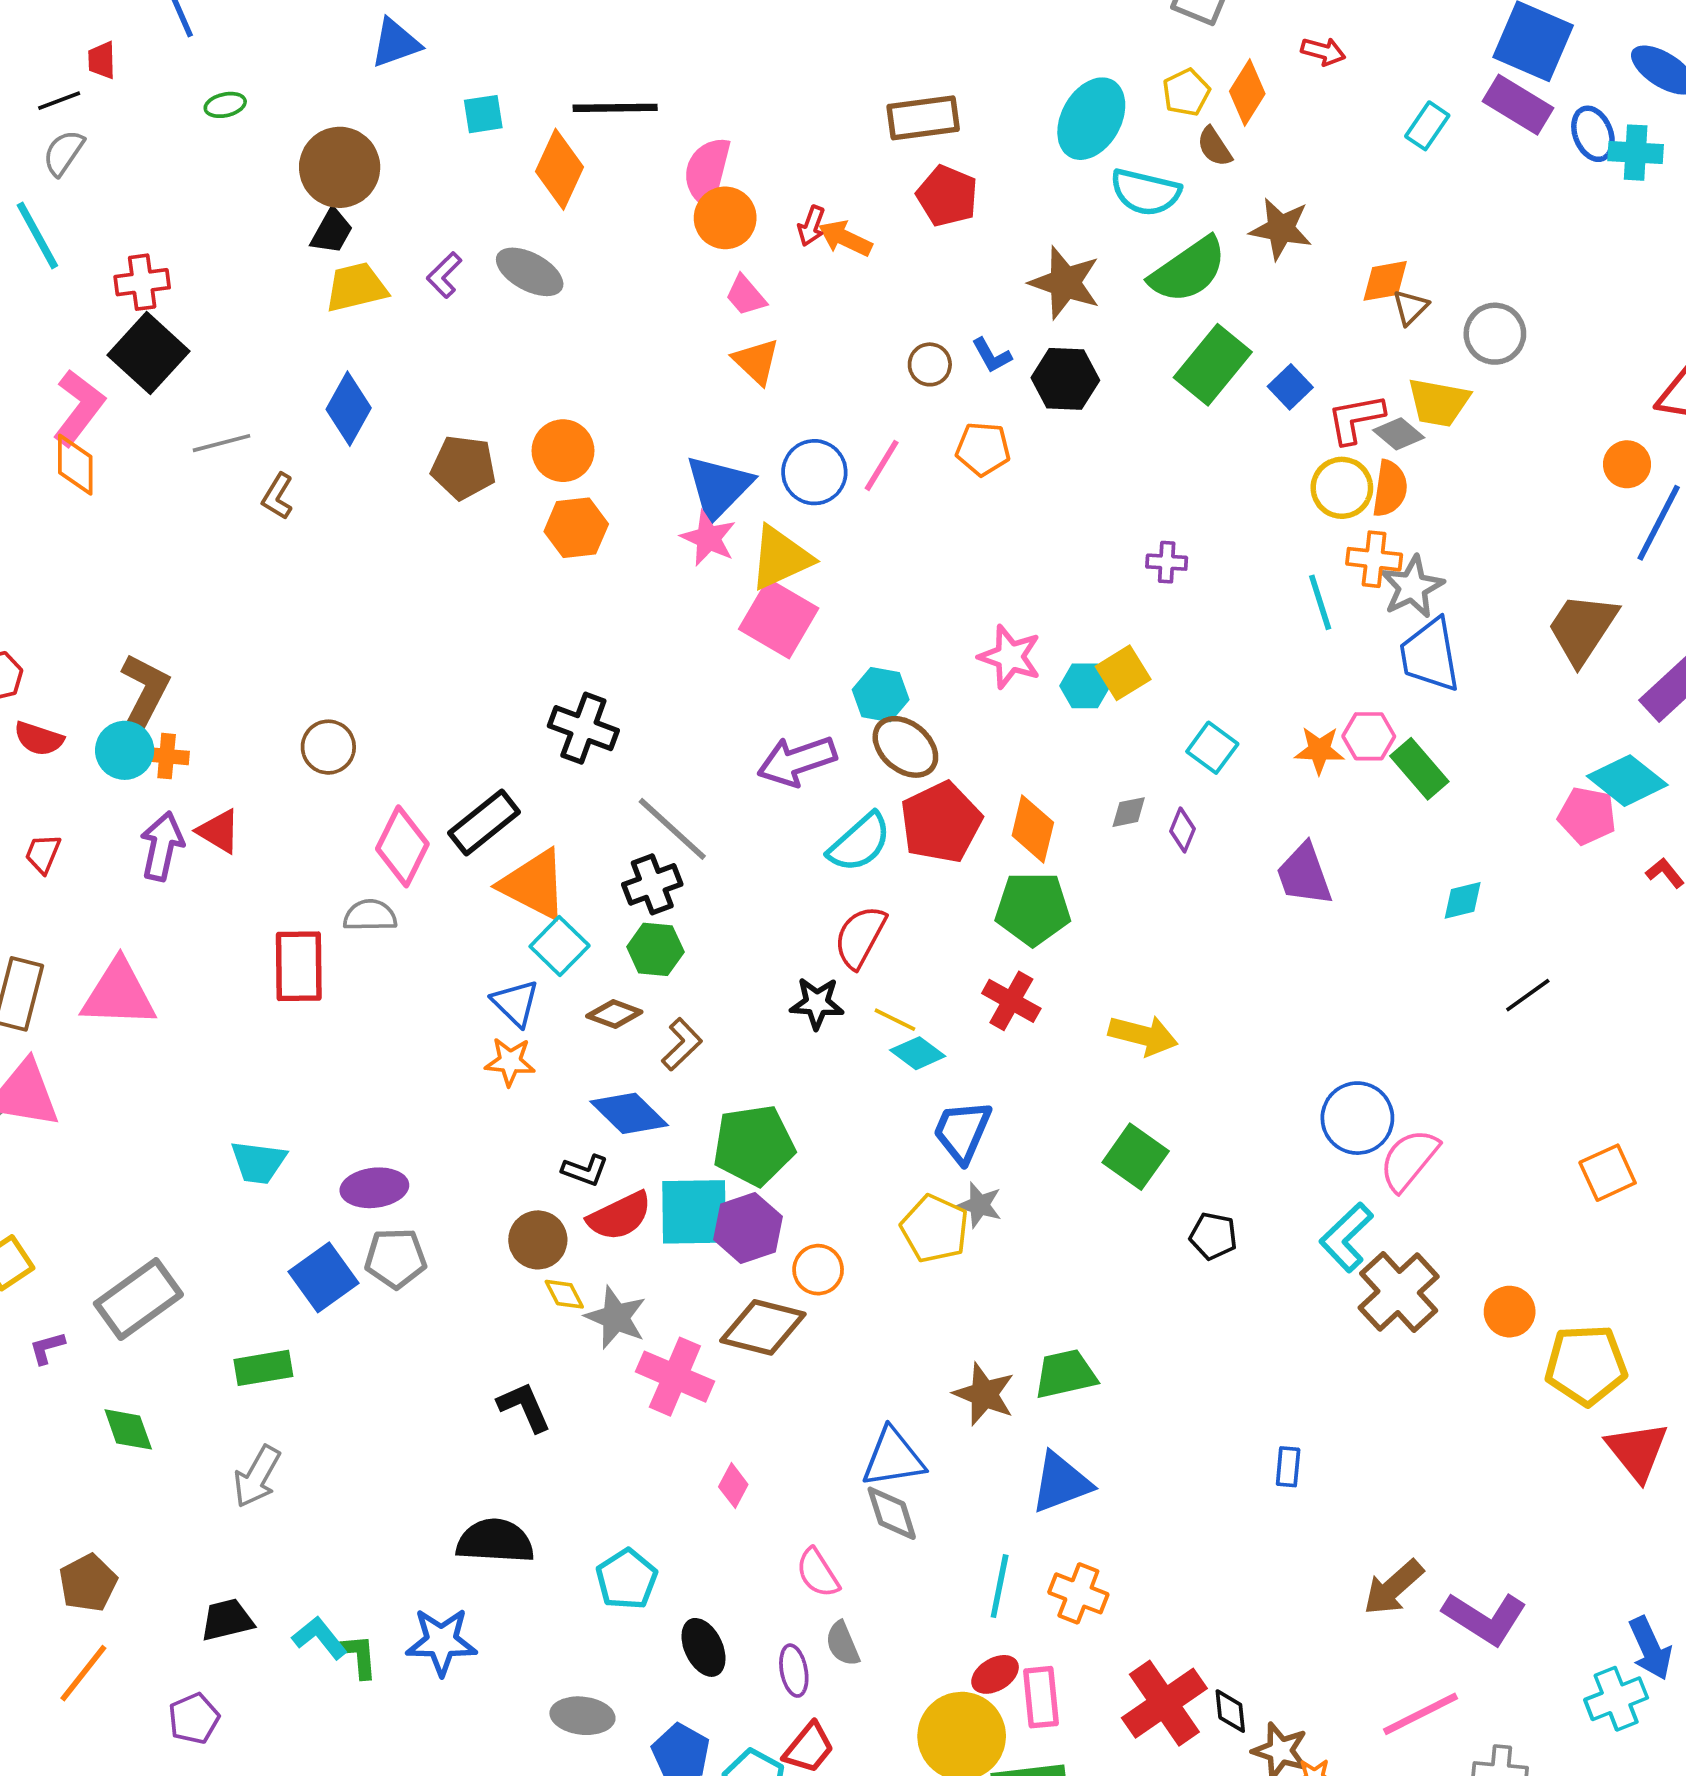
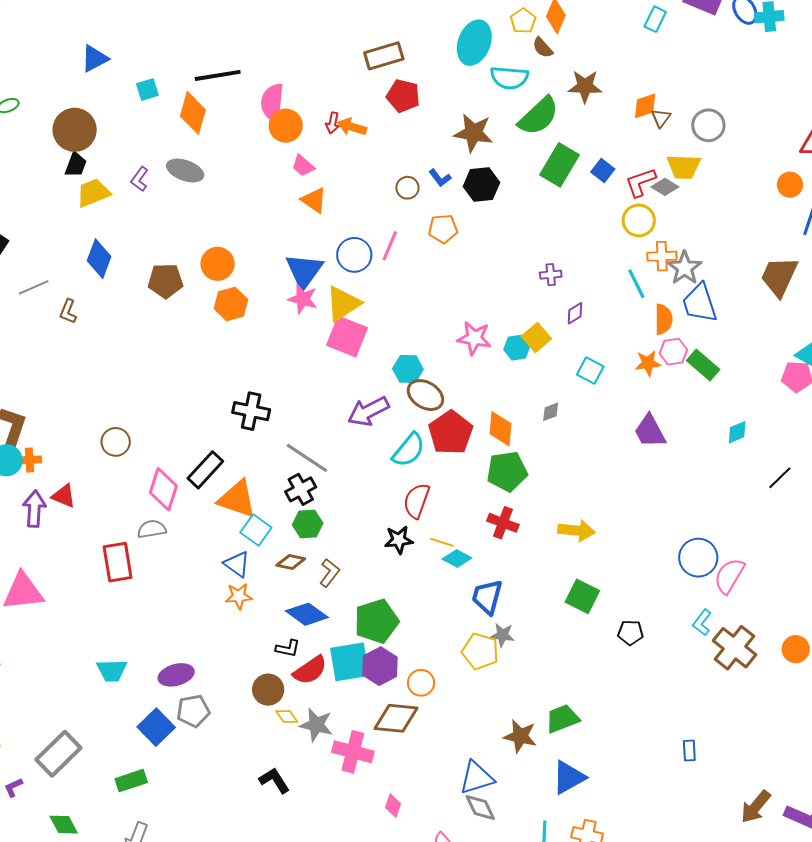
orange semicircle: (1390, 489) -> (663, 319), moved
purple diamond: (1183, 830) -> (575, 313), moved, turned 45
cyan L-shape: (1346, 1237) -> (702, 622), size x0.7

